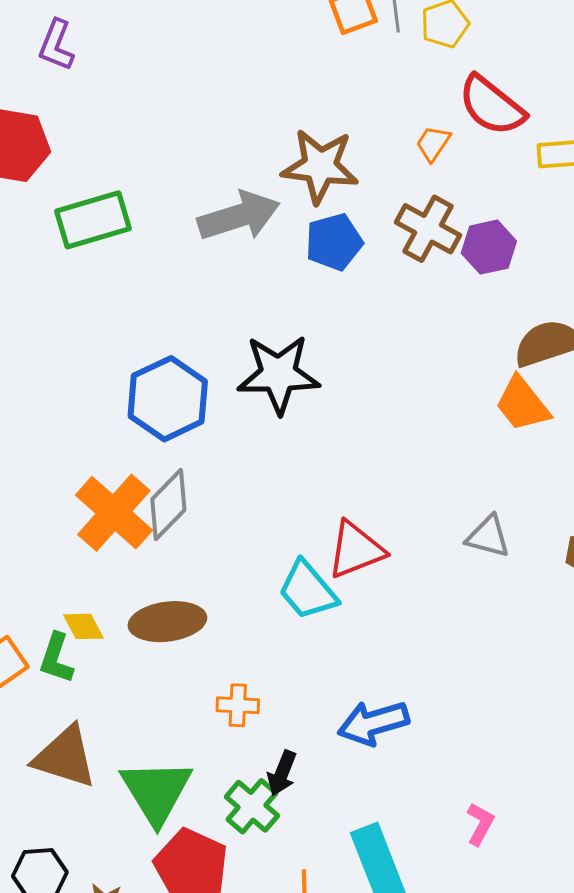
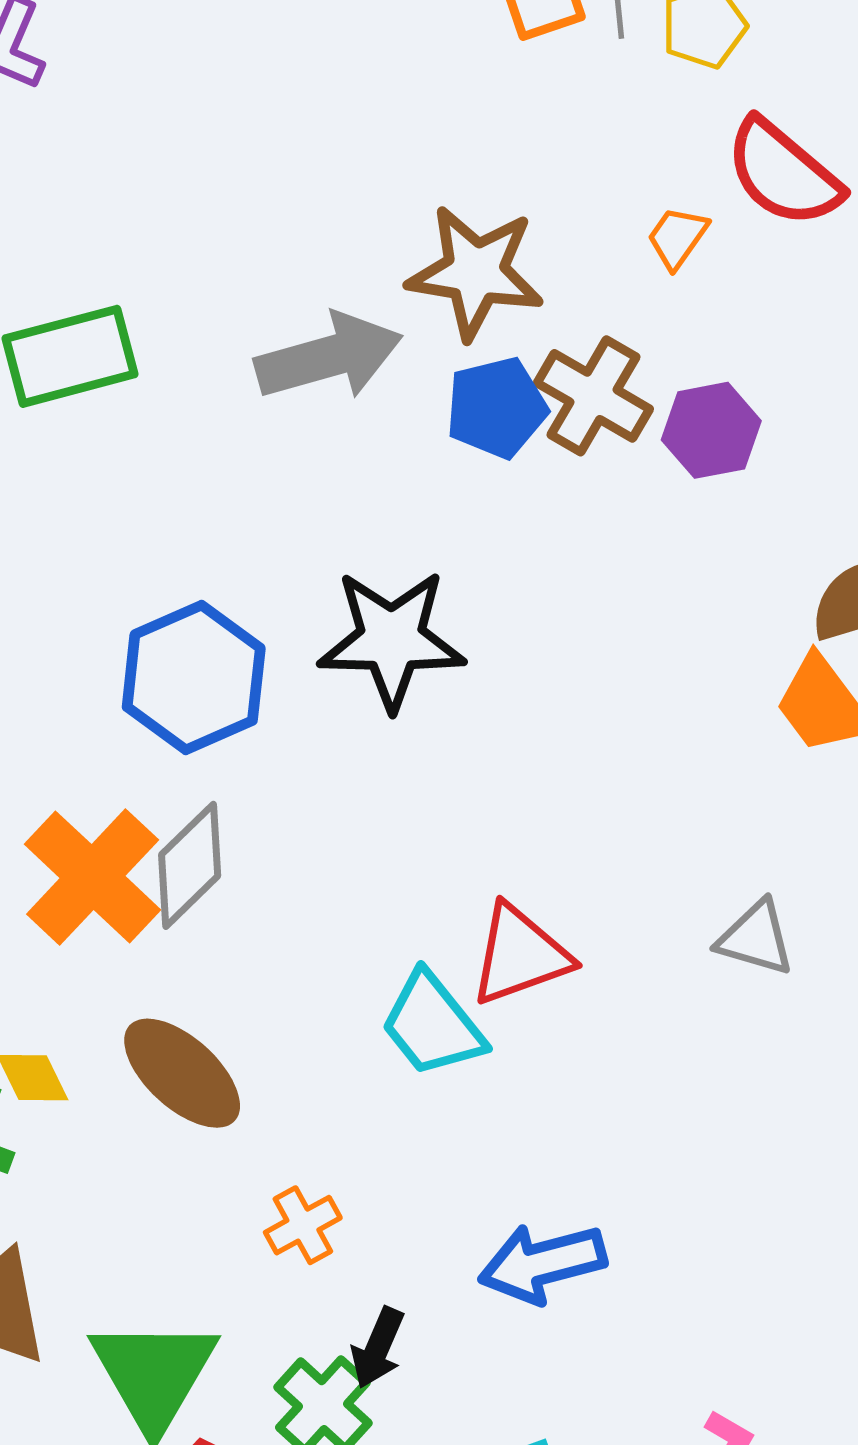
brown cross: (428, 229) -> (593, 396), moved
purple hexagon: (489, 247) -> (711, 430), moved
brown ellipse: (167, 622) -> (182, 1073), turned 48
orange cross: (238, 705) -> (303, 1225), turned -33

